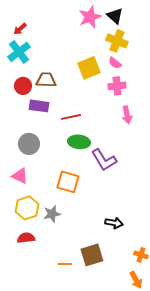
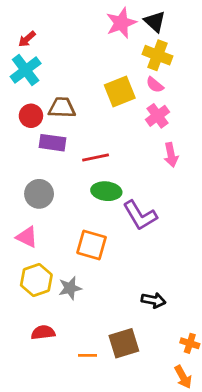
pink cross: (117, 86) -> (158, 116), turned -30
red semicircle: (26, 238) -> (43, 333), moved

